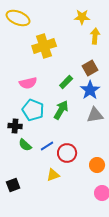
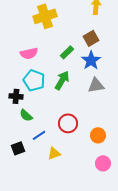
blue line: (47, 146) -> (39, 135), moved
yellow triangle: (53, 175) -> (54, 153), moved
black square: (13, 185) -> (18, 148), moved

